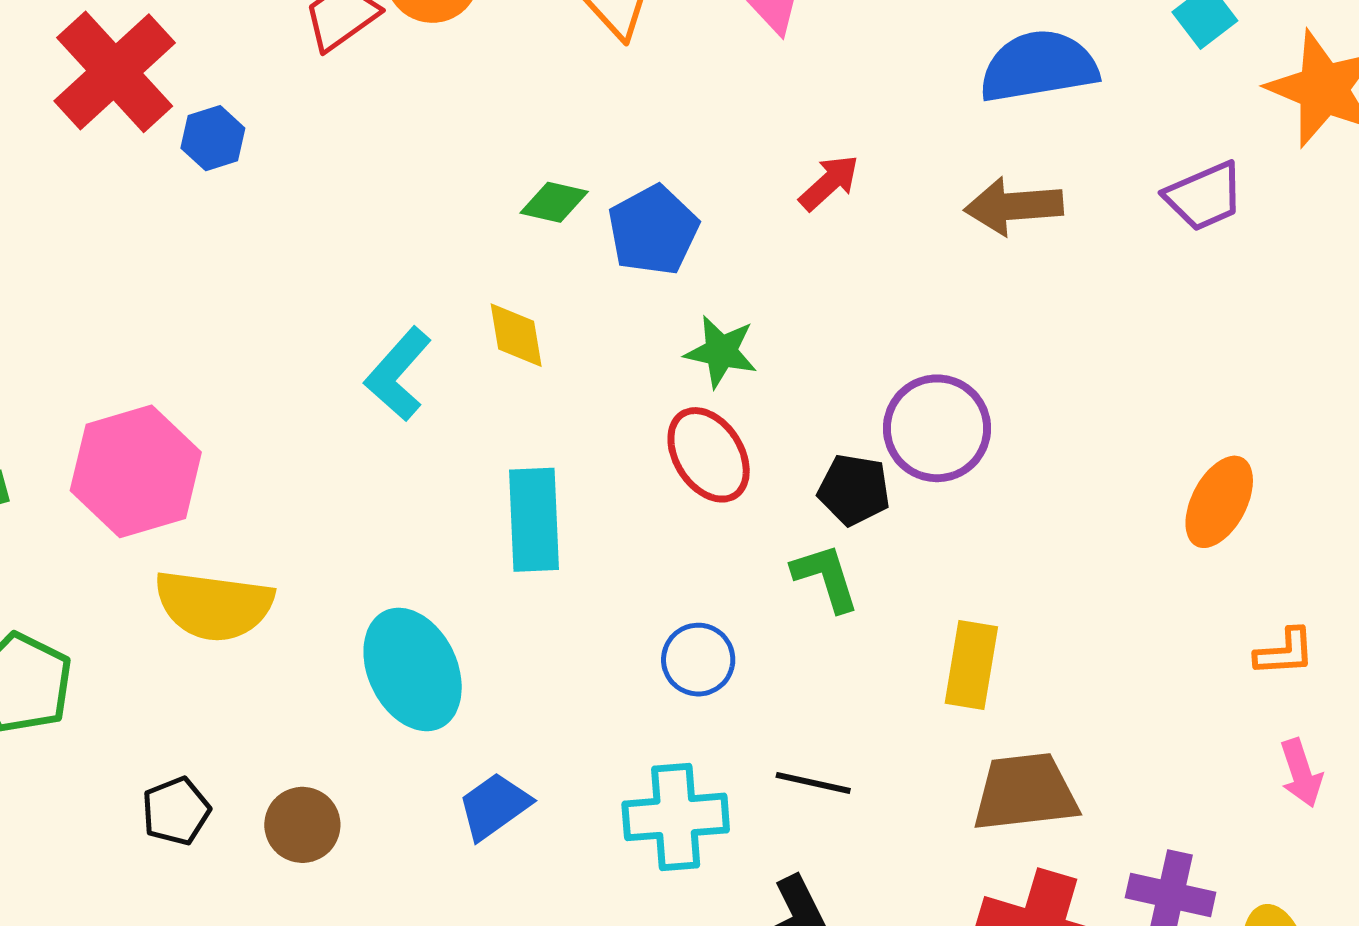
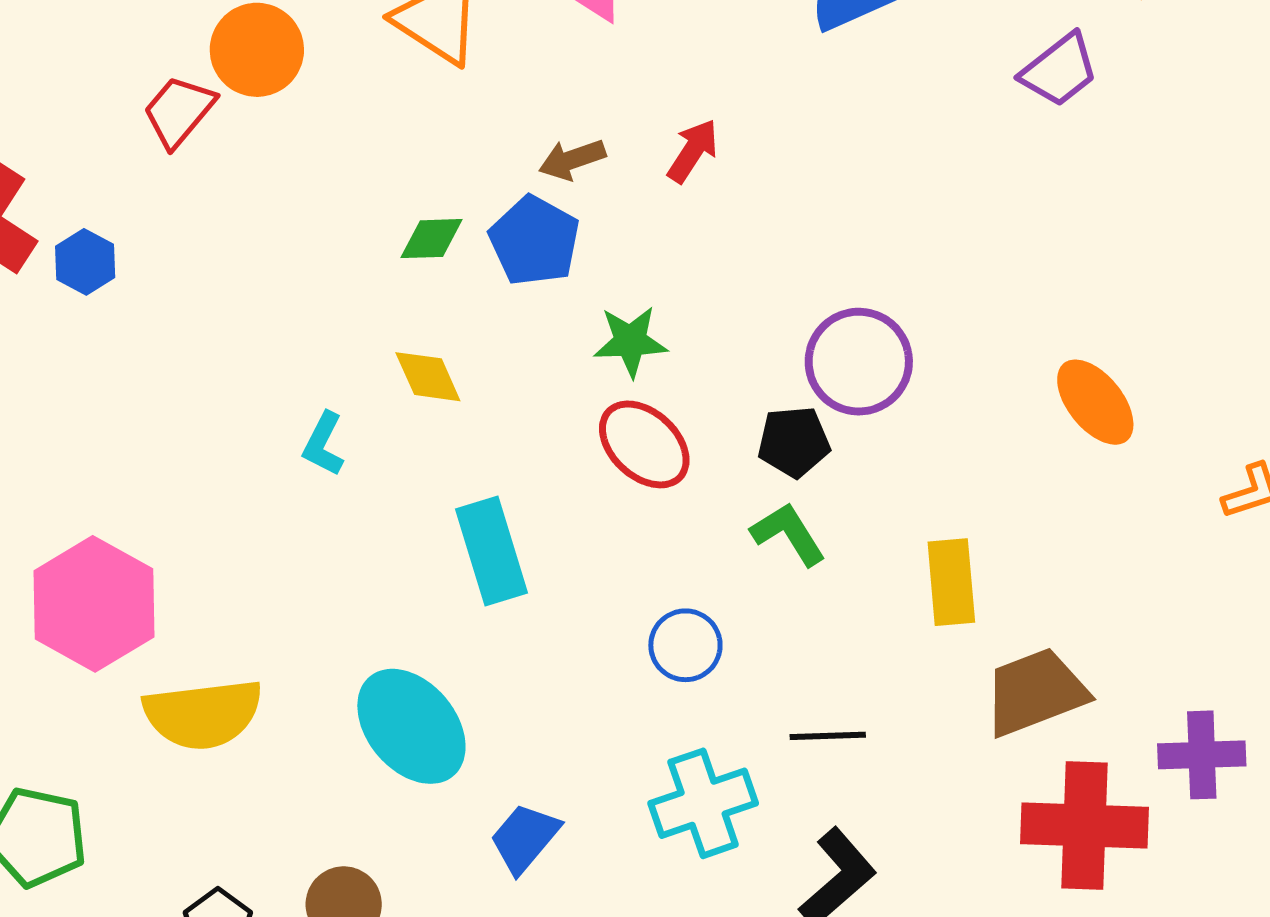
brown arrow: (1014, 206) -> (572, 159), moved, size x0.7
cyan L-shape: (398, 374) -> (323, 444), size x0.7
orange ellipse: (1219, 502) -> (1095, 402), moved, turned -52

